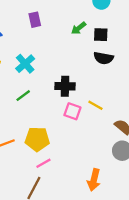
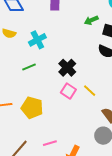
black cross: (65, 86) -> (67, 68), turned 30
pink line: (43, 163) -> (50, 143), moved

